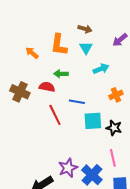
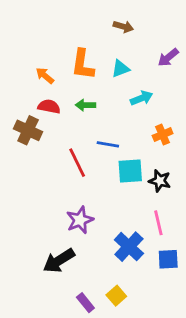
brown arrow: (85, 29) -> (123, 27), moved
cyan triangle: (86, 48) -> (121, 69), turned 40
red semicircle: (47, 87) -> (49, 106), moved
purple star: (68, 168) -> (80, 220), moved

